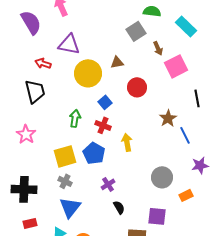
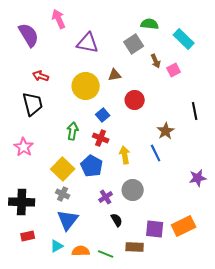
purple triangle: (69, 44) -> (88, 43), moved
pink square: (176, 66) -> (174, 70), moved, size x0.6
blue line: (185, 135) -> (156, 153), moved
yellow square: (65, 156) -> (63, 169), turned -30
gray circle: (162, 177) -> (133, 190), moved
orange rectangle: (186, 195) -> (184, 226), moved, size x1.6

